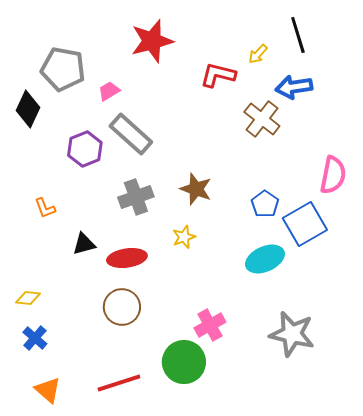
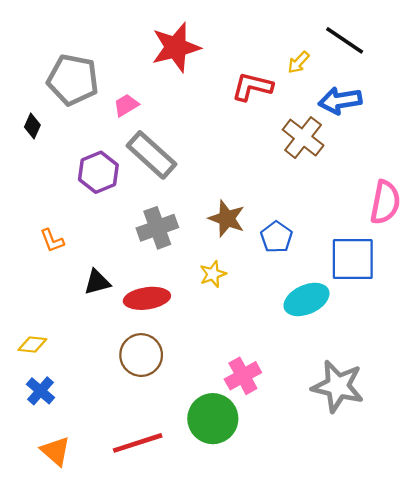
black line: (298, 35) -> (345, 40), turned -39
black diamond: (28, 109) -> (32, 126), size x0.6
blue pentagon: (265, 204) -> (276, 237), moved
blue square: (305, 224) -> (353, 259), turned 30

